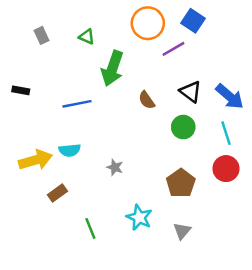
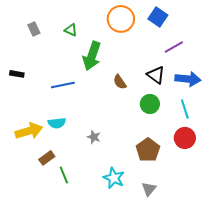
purple line: (173, 49) -> (174, 47), moved
blue arrow: (230, 96) -> (188, 79), turned -35
green line: (90, 228) -> (64, 175), moved

